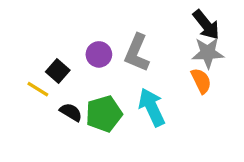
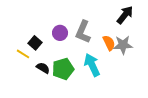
black arrow: (206, 25) -> (125, 15), turned -102
gray star: (208, 53) -> (123, 45), moved
orange semicircle: (201, 81) -> (109, 43), moved

